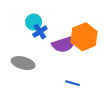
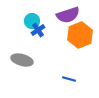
purple semicircle: (64, 44) -> (68, 15), moved

